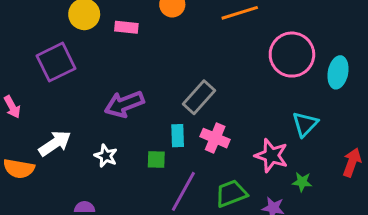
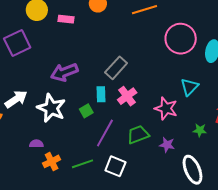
pink cross: (215, 138) -> (127, 96), turned 30
white star: (106, 156) -> (51, 108), size x1.8
green square: (156, 160) -> (86, 111), turned -32
green star: (302, 182) -> (200, 130), moved

